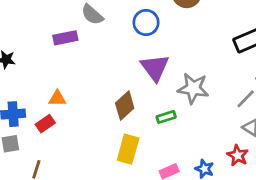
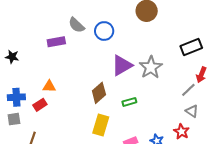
blue circle: (146, 22) -> (104, 31), moved
purple triangle: (155, 68) -> (122, 65), turned 35
gray star: (193, 88) -> (151, 67), moved, turned 30

